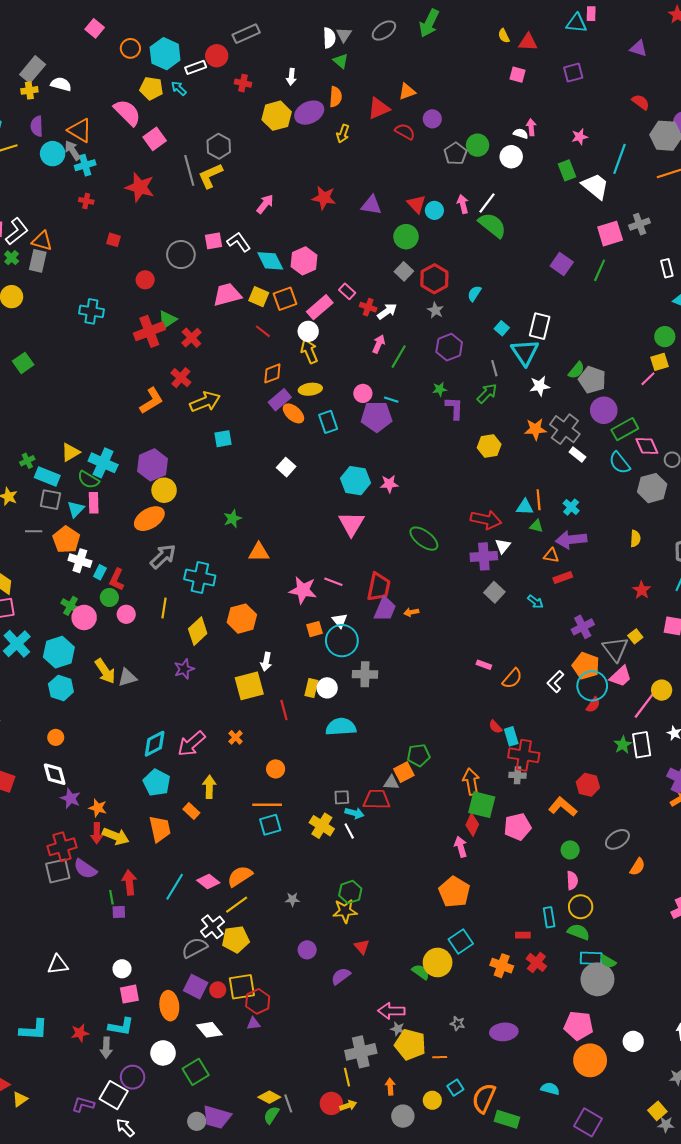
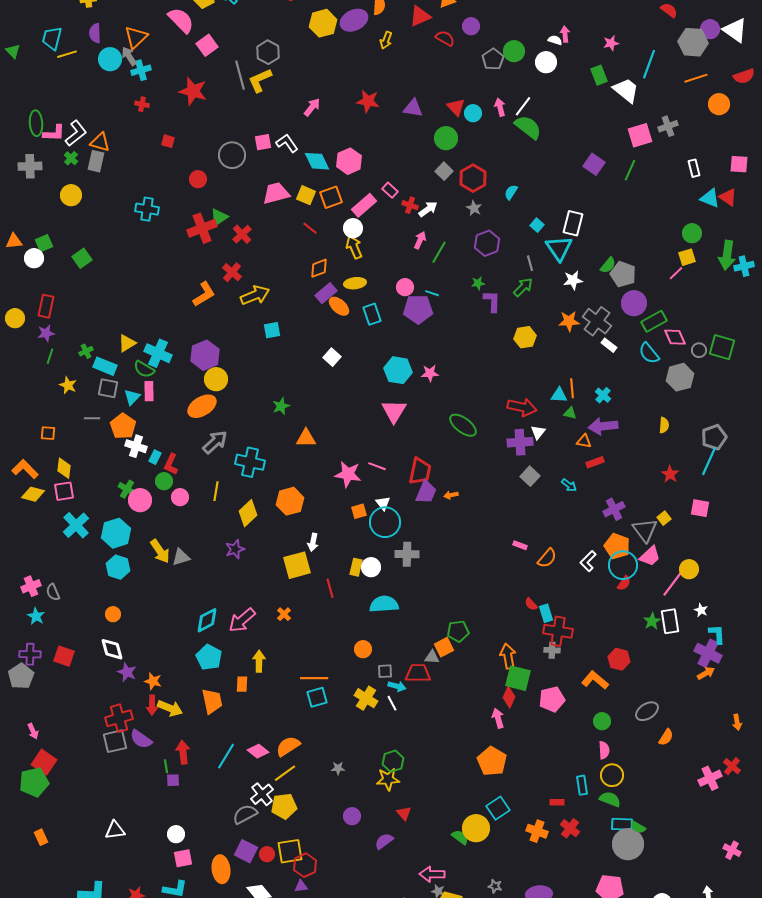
orange triangle: (80, 130) -> (136, 37), turned 45
orange circle: (276, 769) -> (363, 649), moved
orange rectangle: (191, 811) -> (242, 684), turned 49

